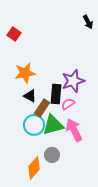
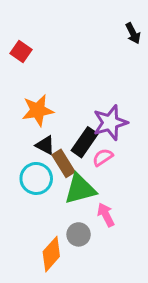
black rectangle: (56, 94) -> (85, 142), turned 30
brown rectangle: (42, 108) -> (63, 163), turned -66
cyan circle: (34, 125) -> (36, 178), moved
pink arrow: (74, 130) -> (106, 215), moved, size x0.7

